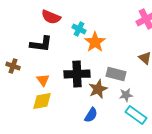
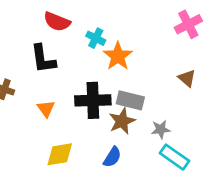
black L-shape: (41, 44) -> (43, 59), turned 75
gray rectangle: (116, 74) -> (130, 100), moved
yellow diamond: (42, 101) -> (60, 154), moved

